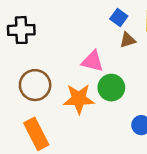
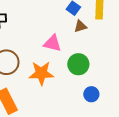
green circle: (111, 88) -> (78, 64), moved

